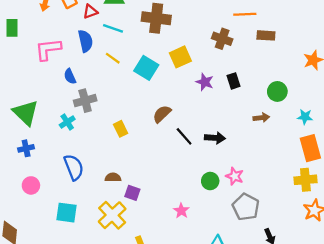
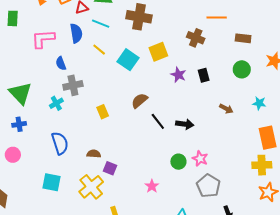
brown rectangle: (266, 35) -> (243, 38), moved
green circle: (277, 91) -> (242, 69), moved
cyan star: (305, 117) -> (259, 103), moved
brown arrow: (261, 118) -> (226, 109), turned 32
pink circle: (31, 185) -> (13, 155), moved

